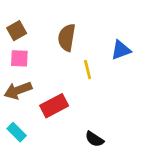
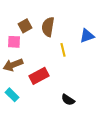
brown square: (17, 31) -> (25, 26), moved

